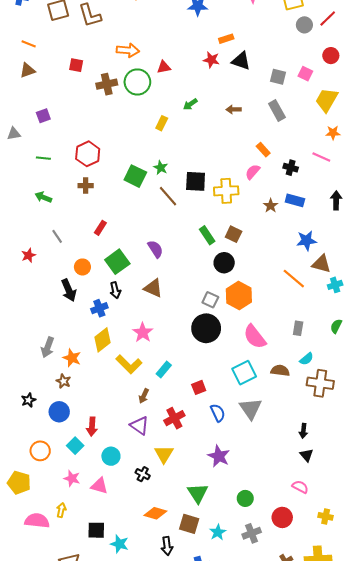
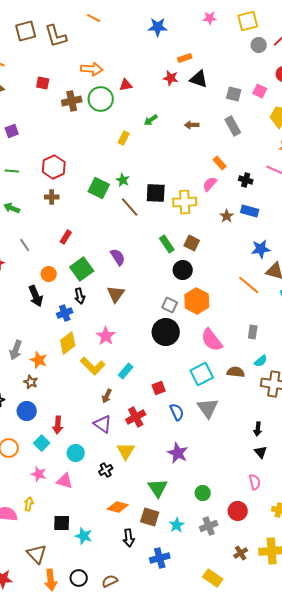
brown triangle: (153, 288) -> (116, 294), turned 42
black cross: (143, 474) -> (106, 470), turned 32
pink semicircle: (300, 487) -> (255, 482), turned 49

